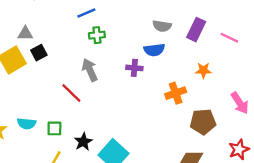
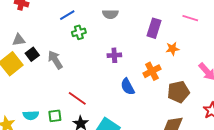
gray semicircle: (162, 26) -> (110, 14), moved
purple rectangle: (196, 30) -> (154, 28), moved
blue semicircle: (154, 50) -> (128, 87), moved, turned 78
gray arrow: (90, 70) -> (55, 60), moved
red line: (71, 93) -> (77, 98), moved

